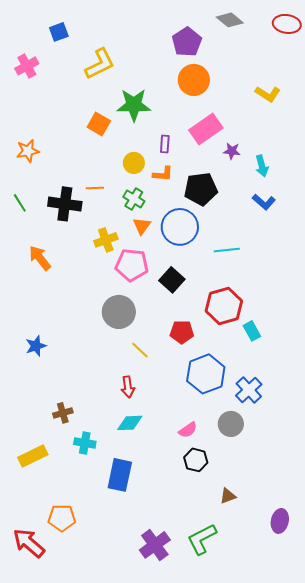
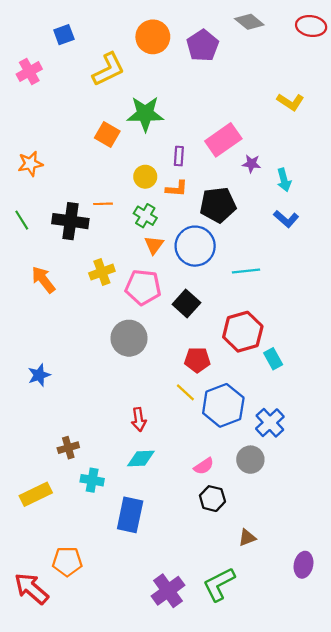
orange circle: (194, 80) -> (153, 37), moved
yellow cross: (106, 240) -> (102, 272), moved
yellow line: (140, 350) -> (185, 392), moved

